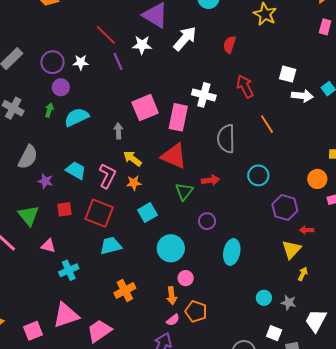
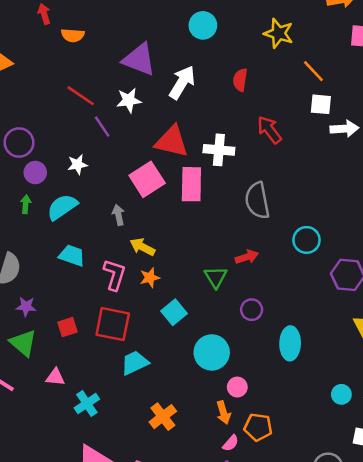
white star: (81, 62) -> (77, 165), moved
orange line: (267, 124) -> (313, 71), moved
red triangle: (174, 156) -> (172, 141), moved
cyan trapezoid: (76, 170) -> (72, 256), moved
purple star: (45, 181) -> (26, 307), moved

